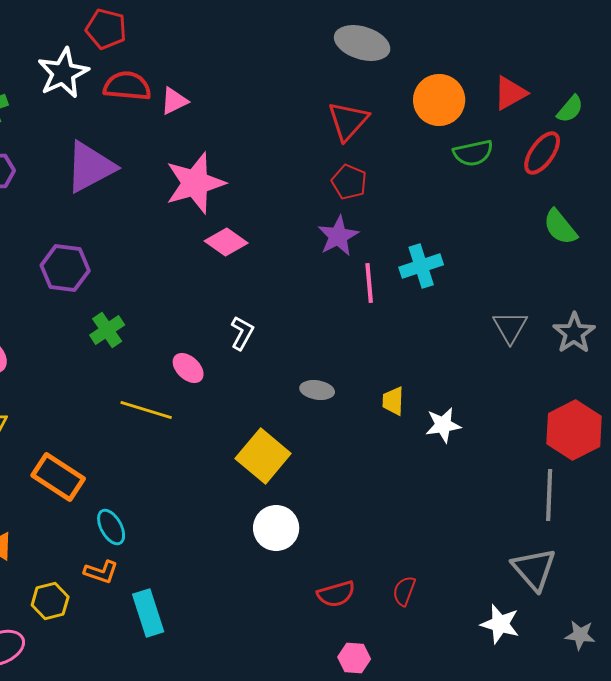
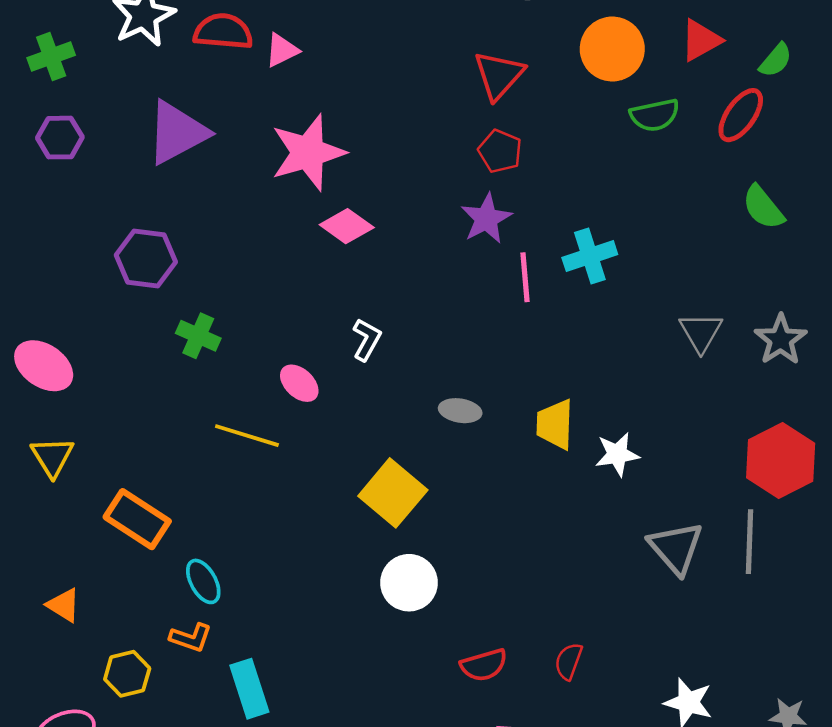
green cross: (107, 330) -> (198, 336), turned -32
yellow trapezoid: (393, 401) -> (555, 424), size x1.4
gray triangle: (534, 569) -> (676, 548), moved

